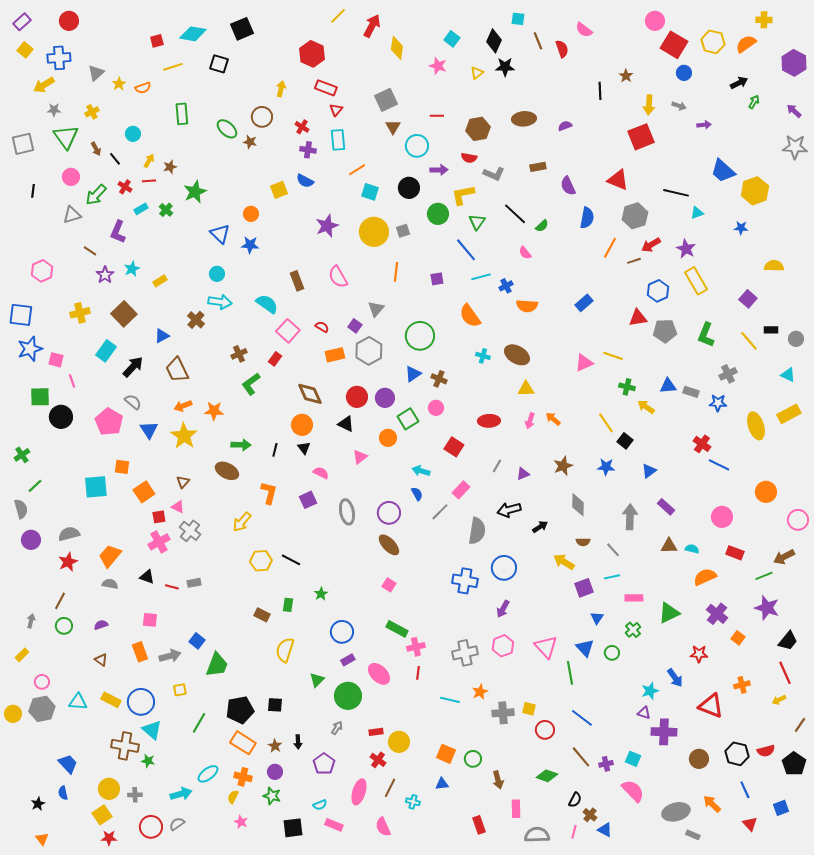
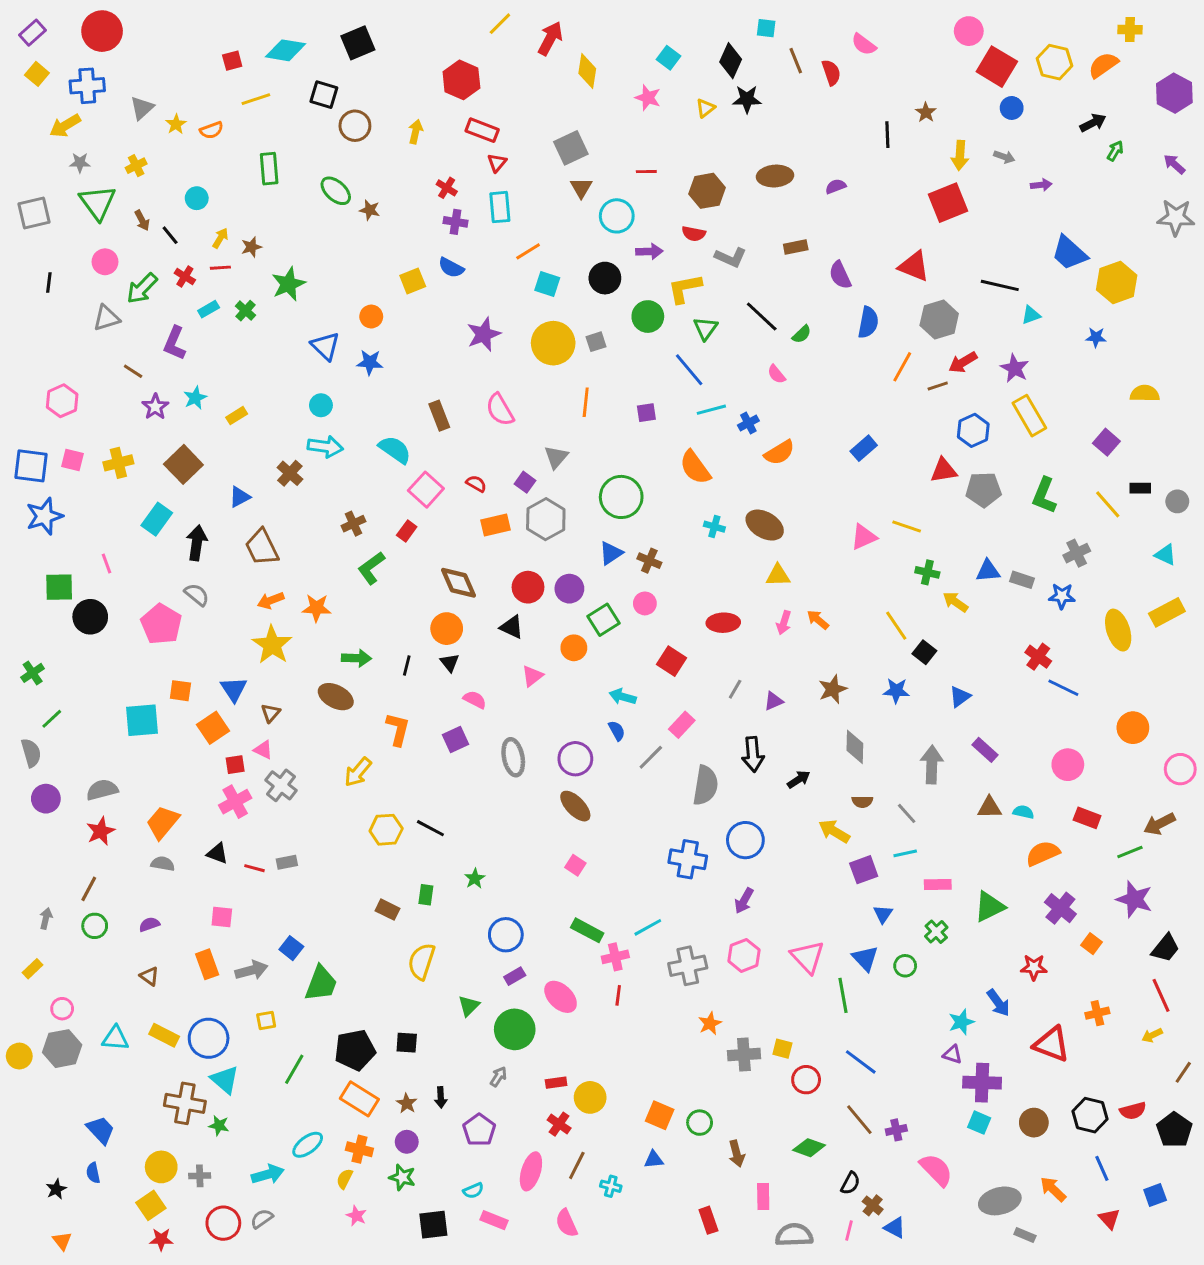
red circle: (69, 21) -> (102, 31), size x1.4
brown circle: (262, 117) -> (355, 126), moved
orange semicircle: (527, 306) -> (779, 453), turned -35
pink square: (56, 360) -> (72, 460), moved
black arrow: (133, 367) -> (197, 543), turned -35
blue triangle: (149, 430) -> (234, 689), moved
black arrow: (509, 510) -> (753, 754), turned -80
cyan line: (450, 700) -> (648, 927), moved, turned -42
cyan square: (633, 759) -> (979, 1123), moved

